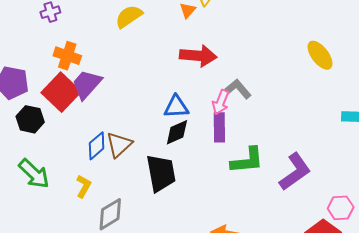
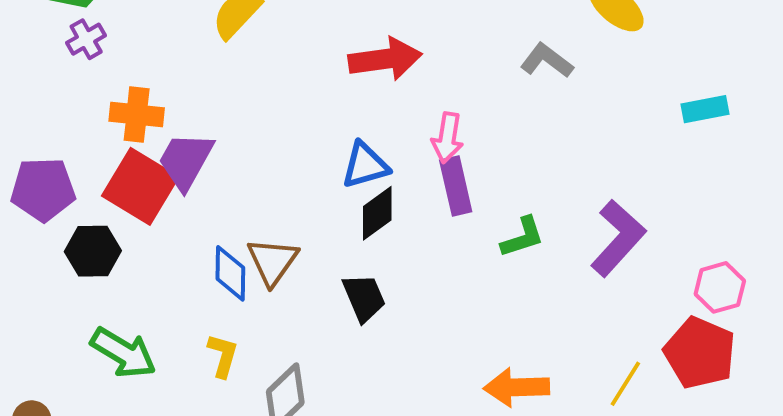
gray L-shape: (238, 89) -> (547, 61), moved
blue diamond: (97, 146) -> (230, 273), turned -36
green L-shape: (247, 160) -> (523, 237), size x0.7
black trapezoid: (161, 173) -> (364, 298), size x0.7

